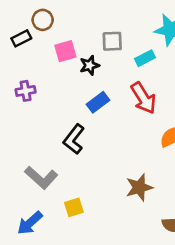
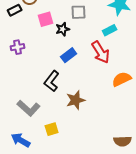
cyan rectangle: (145, 58) -> (110, 30), moved
brown star: (139, 187) -> (76, 100), moved
blue arrow: (30, 223) -> (21, 140), turned 72

